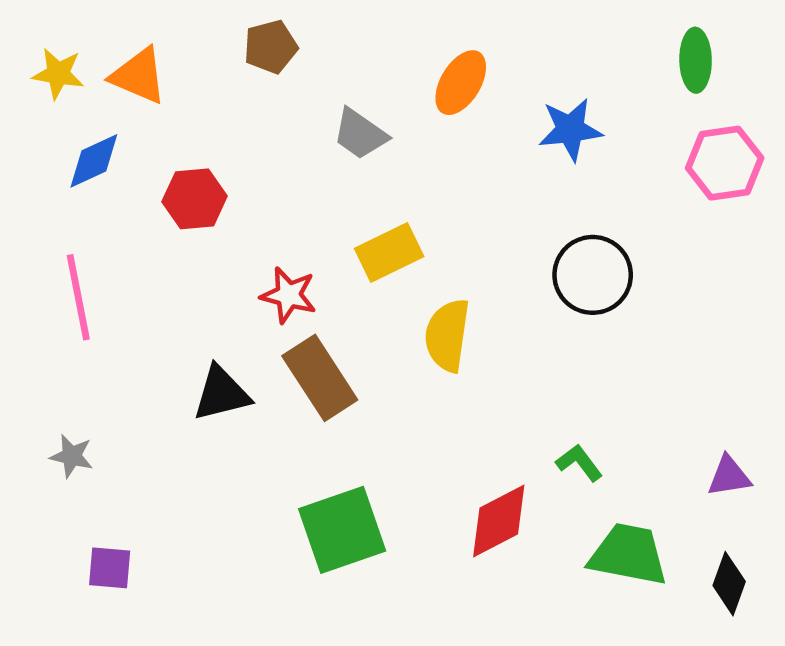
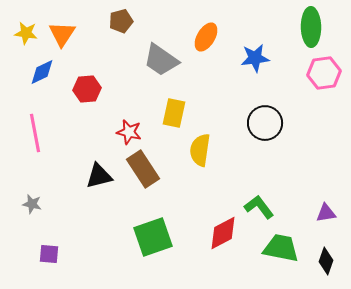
green ellipse: (696, 60) -> (311, 27), size x1.4
orange triangle: (139, 76) -> (62, 34), turned 40
gray trapezoid: (360, 134) -> (161, 60), size x1.4
yellow rectangle: (389, 253) -> (174, 113), turned -52
green L-shape: (579, 463) -> (259, 207), size x1.4

